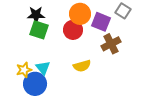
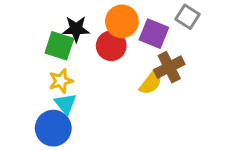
black star: (36, 15) -> (76, 29), moved
yellow semicircle: (82, 66) -> (151, 82), moved, turned -36
yellow star: (24, 70) -> (61, 81), moved

